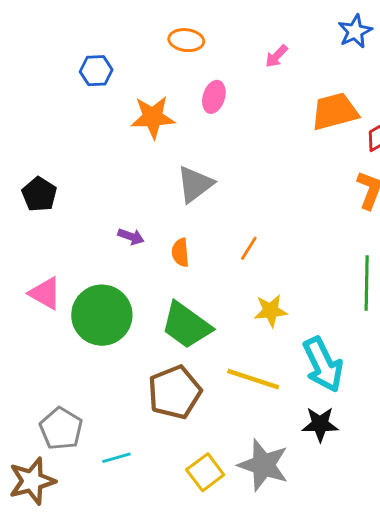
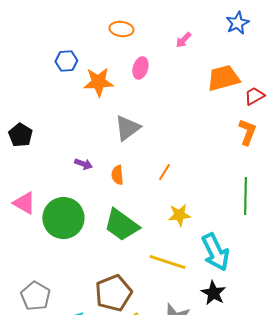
blue hexagon: (96, 71) -> (66, 61), moved
brown pentagon: (175, 392) -> (113, 293), moved
black star: (320, 424) -> (213, 293), turned 30

